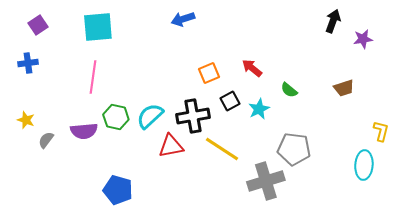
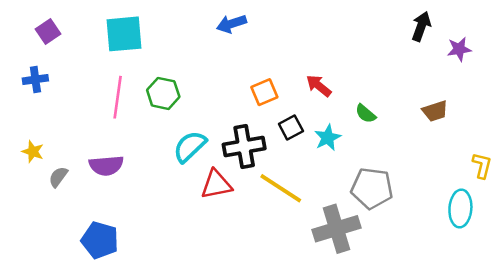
green hexagon: (116, 117) -> (163, 93), moved
blue pentagon: (118, 190) -> (100, 240), moved

